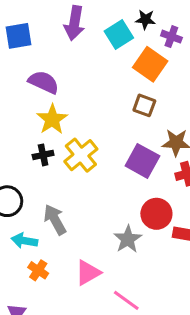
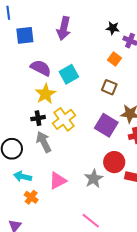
cyan square: (119, 35) -> (69, 74), moved
orange square: (150, 64) -> (115, 59), size x0.6
gray arrow: (55, 220) -> (44, 142), moved
pink triangle: (88, 273) -> (58, 181), moved

